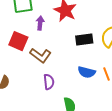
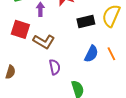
blue semicircle: (87, 72) -> (91, 54), turned -72

